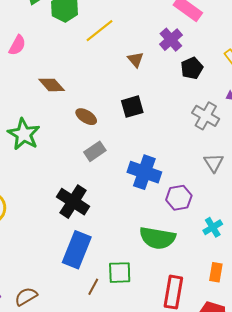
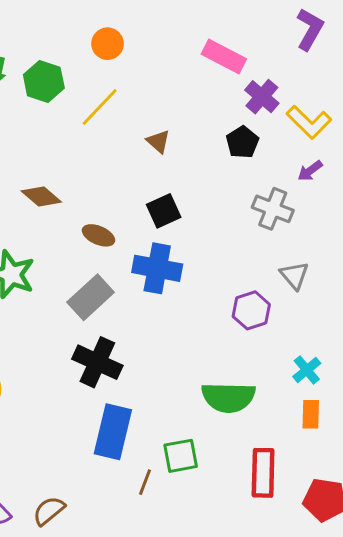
purple cross: (171, 40) -> (262, 97), moved
gray rectangle: (95, 151) -> (91, 297), moved, size x1.4
blue cross: (144, 172) -> (157, 268), moved
purple hexagon: (179, 198) -> (251, 310), moved
orange rectangle: (216, 272) -> (311, 414), moved

